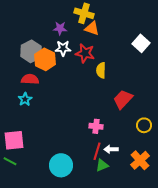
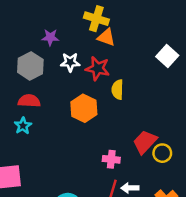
purple star: (60, 28) -> (50, 37), moved
orange hexagon: (45, 59) -> (84, 108), moved
red trapezoid: (123, 99) -> (145, 142), moved
yellow circle: (144, 125) -> (162, 153), moved

